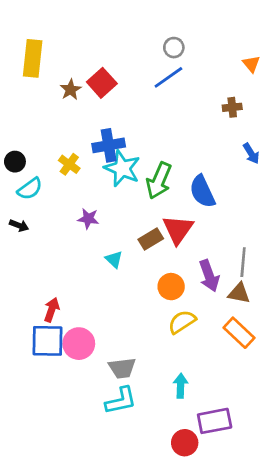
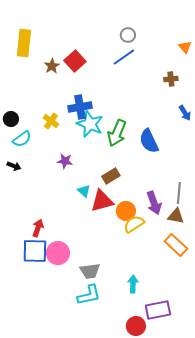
red triangle: (178, 230) -> (102, 201), moved, turned 40
yellow semicircle: (182, 322) -> (134, 224), moved

